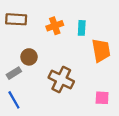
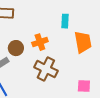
orange cross: (55, 26) -> (40, 42), moved

